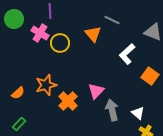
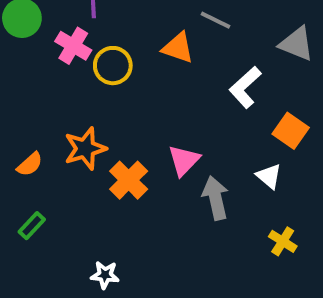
orange triangle: (93, 34) -> (178, 48), turned -30
white triangle: (138, 113) -> (269, 176), moved

